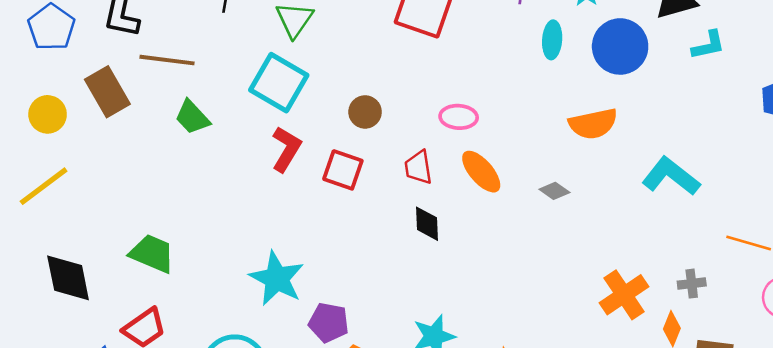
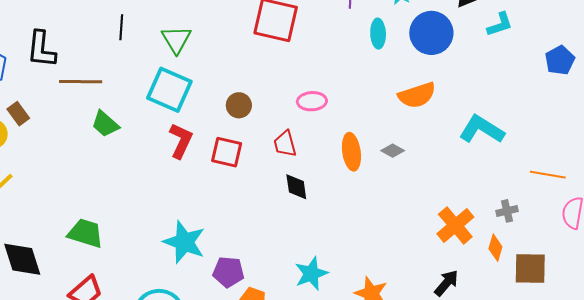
brown rectangle: (107, 92) -> (18, 114), moved, size x0.6
orange ellipse: (481, 172) -> (351, 152), moved, turned 39

